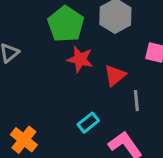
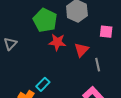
cyan rectangle: (88, 123) -> (43, 84), moved

